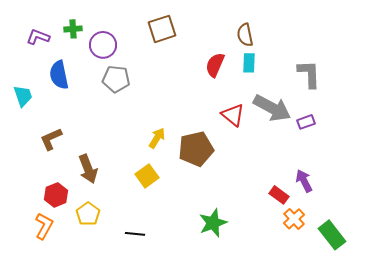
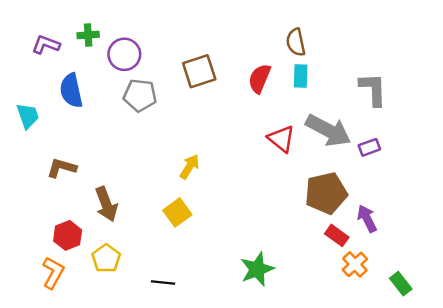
brown square: (162, 29) -> (199, 71), moved
brown L-shape: (51, 139) -> (62, 168), turned 40
brown pentagon: (196, 149) -> (326, 193), moved
green rectangle: (332, 235) -> (401, 284), size x0.7

